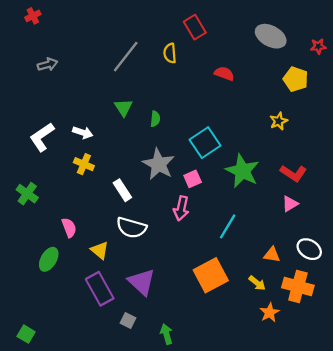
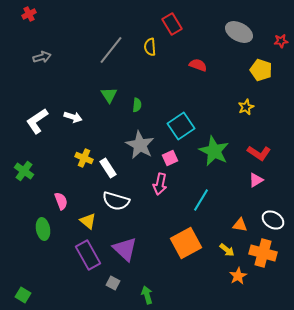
yellow cross: (84, 164) -> (84, 158), moved
green ellipse: (49, 259) -> (43, 229), turned -40

